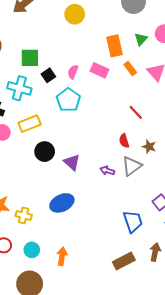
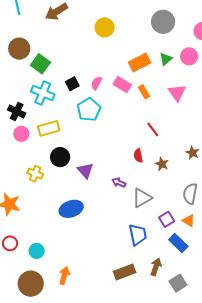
orange rectangle: (114, 46) -> (140, 63), turned 70
green square: (30, 58) -> (40, 64), moved, turned 30
orange rectangle: (130, 69) -> (144, 92), moved
gray triangle: (132, 166) -> (142, 198), moved
yellow cross: (24, 215) -> (35, 174), moved
orange arrow: (62, 256) -> (64, 276), moved

